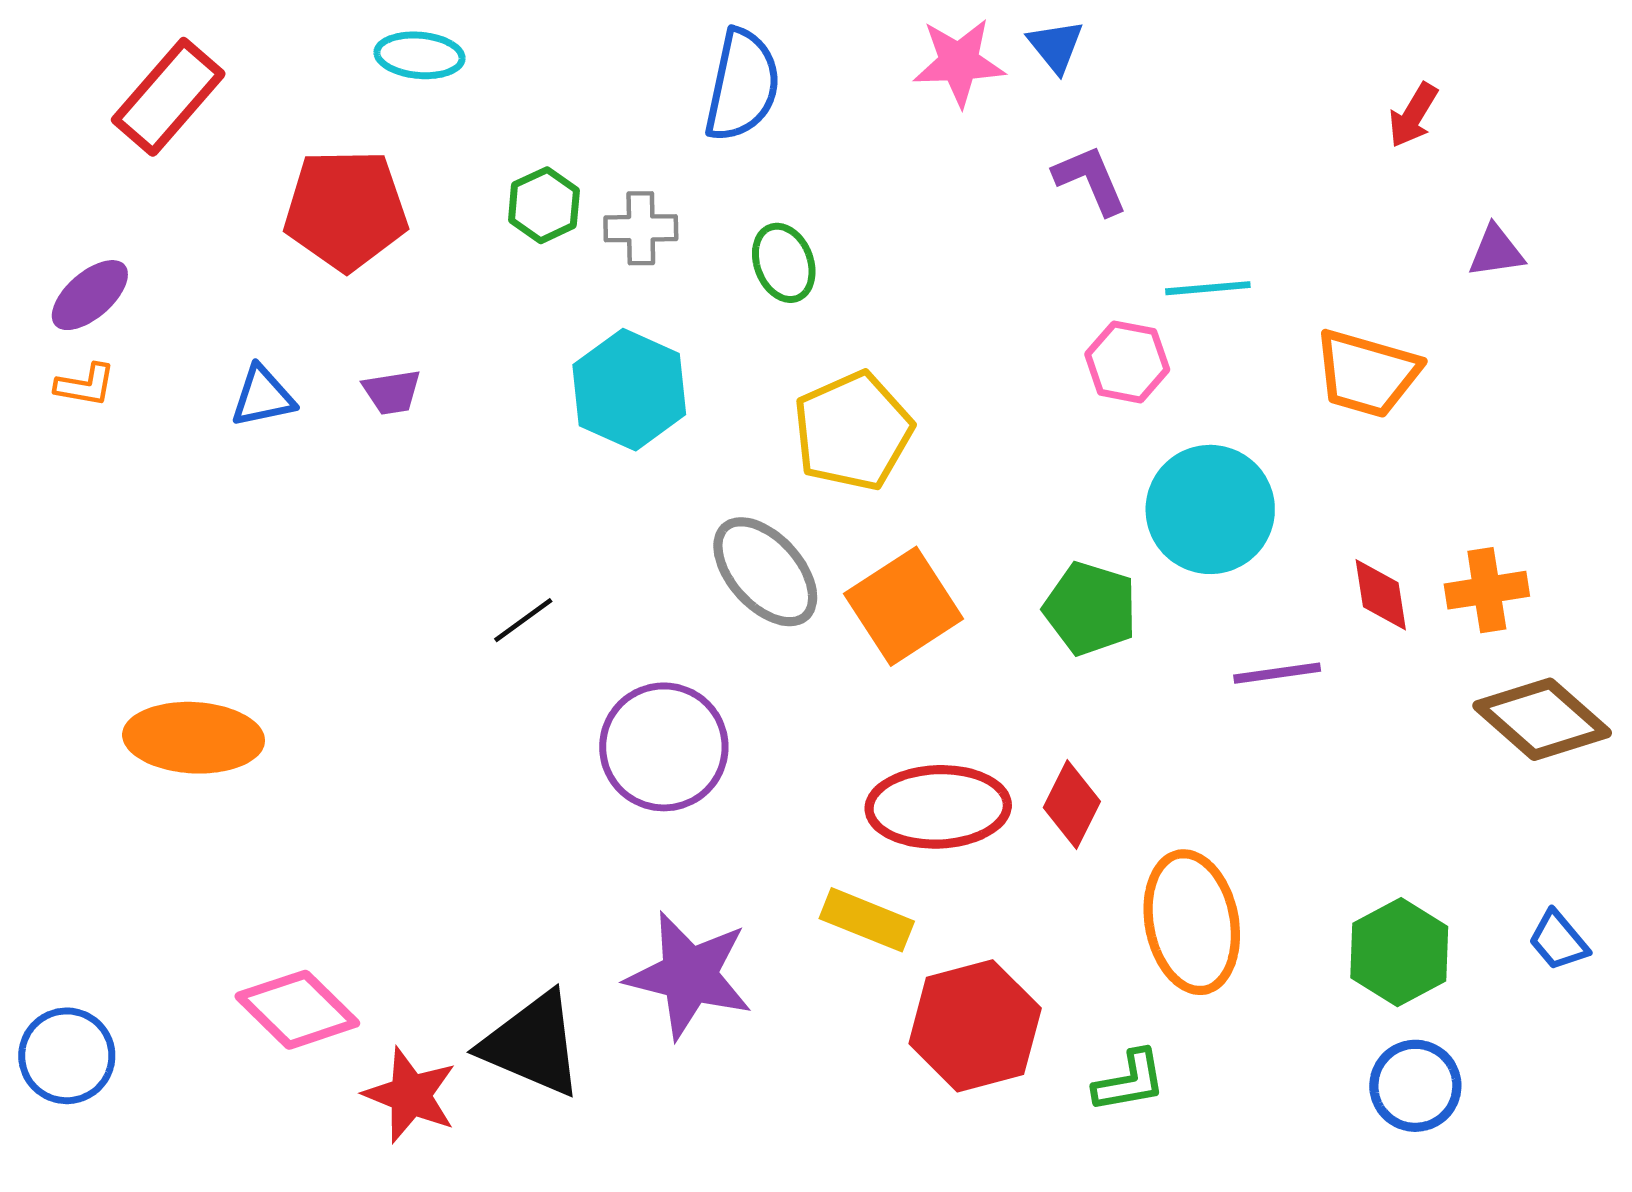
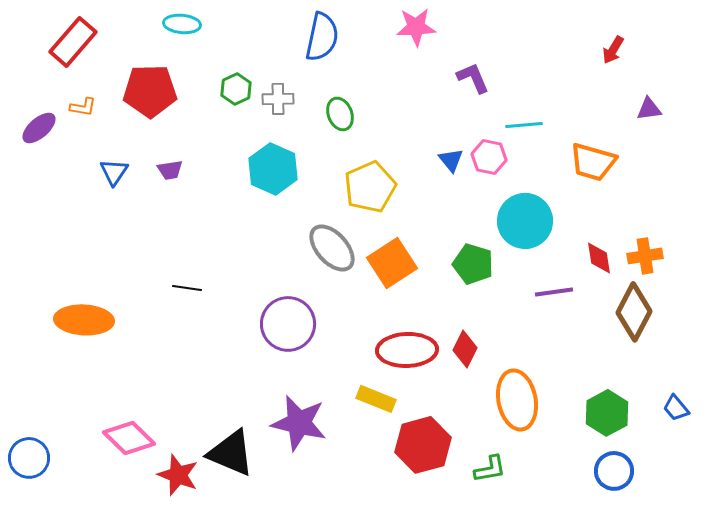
blue triangle: (1056, 46) -> (451, 160), moved
orange L-shape: (85, 385) -> (83, 107), moved
blue triangle: (263, 397) -> (114, 172), turned -44
black line: (523, 620) -> (187, 288), moved, turned 44
brown diamond: (1542, 719) -> (634, 312), moved, turned 76

